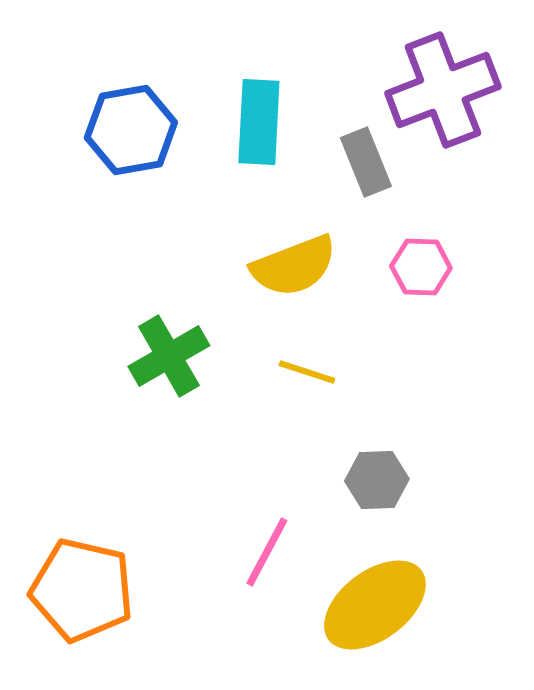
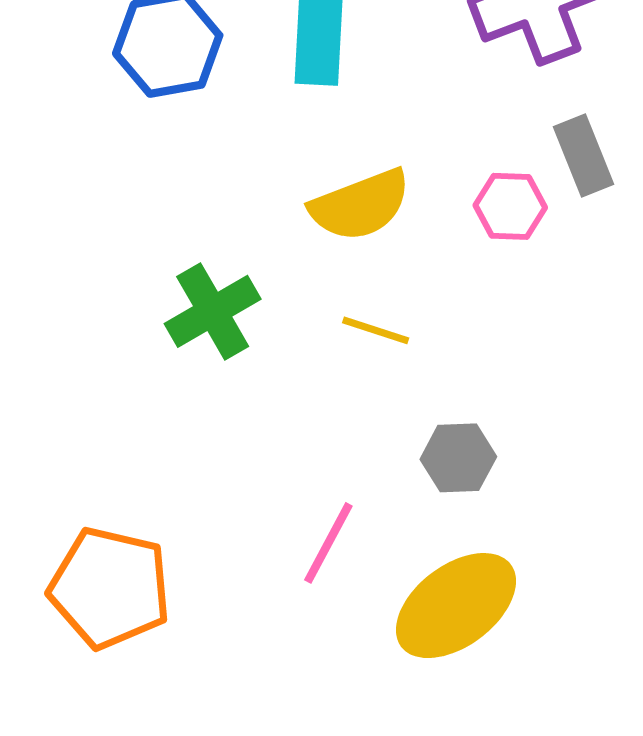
gray rectangle: (366, 162) -> (584, 156), moved

